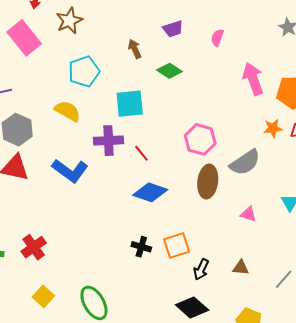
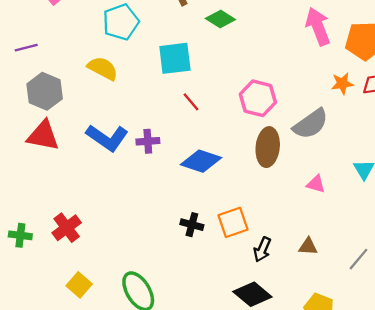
purple cross: (109, 141) -> (148, 141), moved, size x0.7
red line: (141, 153) -> (191, 102), moved

